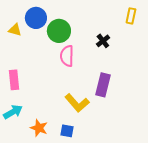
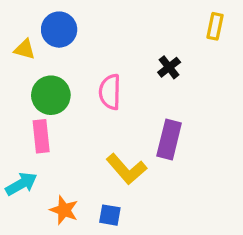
green circle: (59, 31) -> (51, 95), moved
pink rectangle: (14, 80) -> (41, 136), moved

